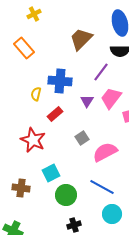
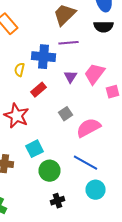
purple line: (101, 72) -> (68, 43), moved, turned 48

